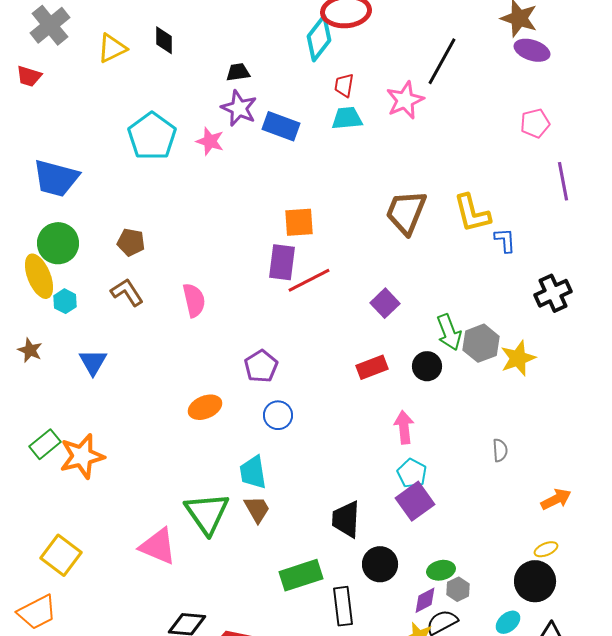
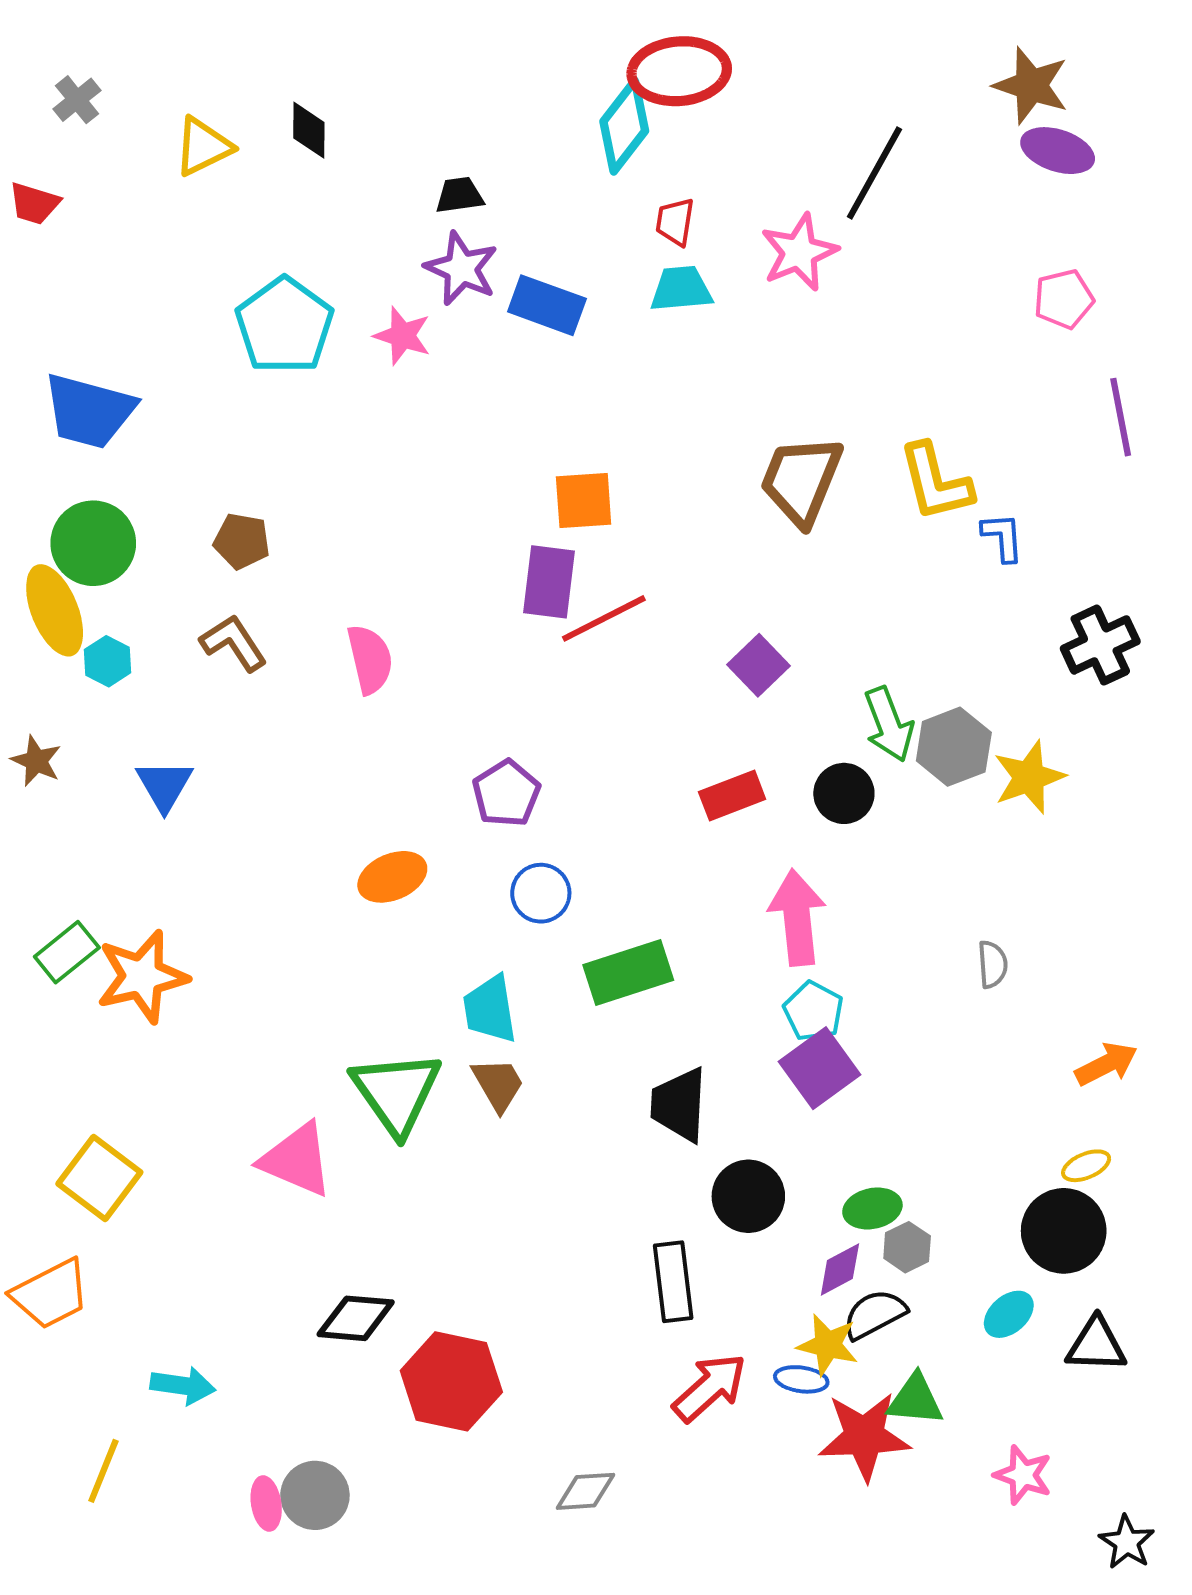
gray cross: (50, 25) -> (77, 100), size x0.6
pink arrow: (404, 427) -> (797, 918), size x1.4
green rectangle: (301, 575) -> (628, 972), moved

